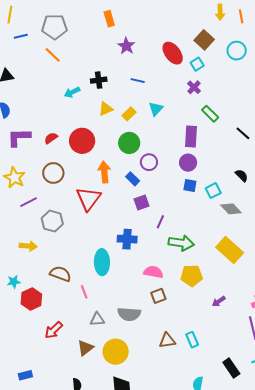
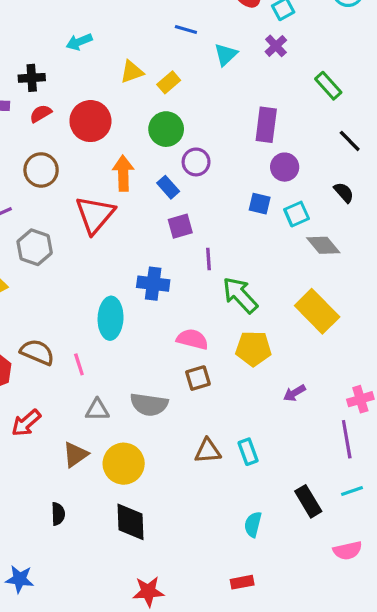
black cross: (99, 80) -> (32, 78), moved
cyan triangle: (156, 109) -> (226, 55), moved
green rectangle: (210, 114) -> (328, 86), moved
black line: (243, 133) -> (350, 141), moved
purple circle: (188, 163) -> (285, 167), moved
purple line: (160, 222) -> (209, 259), turned -32
green arrow: (181, 243) -> (240, 295), turned -145
brown semicircle: (60, 274) -> (37, 352), moved

